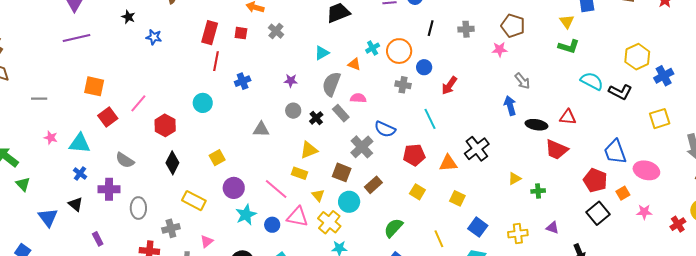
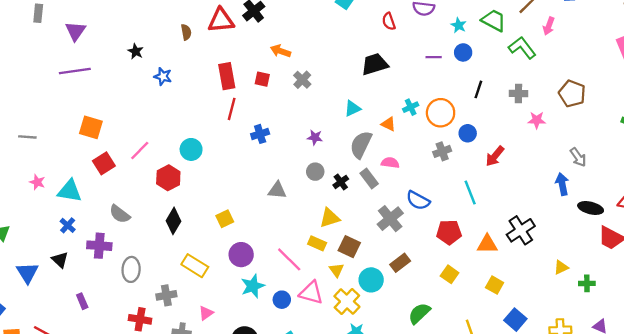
red rectangle: (210, 33) -> (227, 76), turned -30
pink star: (500, 49) -> (537, 120), moved
gray cross: (403, 85) -> (442, 151), turned -35
cyan circle: (203, 103) -> (191, 149), moved
brown square: (342, 172) -> (349, 247), moved

